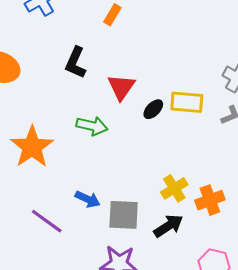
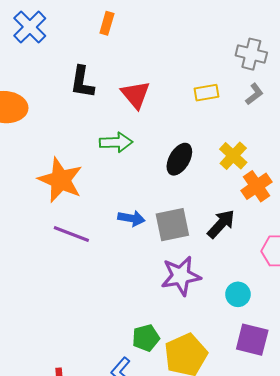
yellow rectangle: (187, 102) -> (206, 93), size x0.7
black ellipse: (153, 109) -> (179, 159), moved, size x1.4
yellow cross: (174, 188) -> (233, 156), moved
purple line: (47, 221) -> (71, 234), moved

